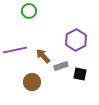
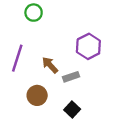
purple line: (15, 50) -> (17, 58), turned -60
black square: (80, 74) -> (72, 109), moved, turned 32

